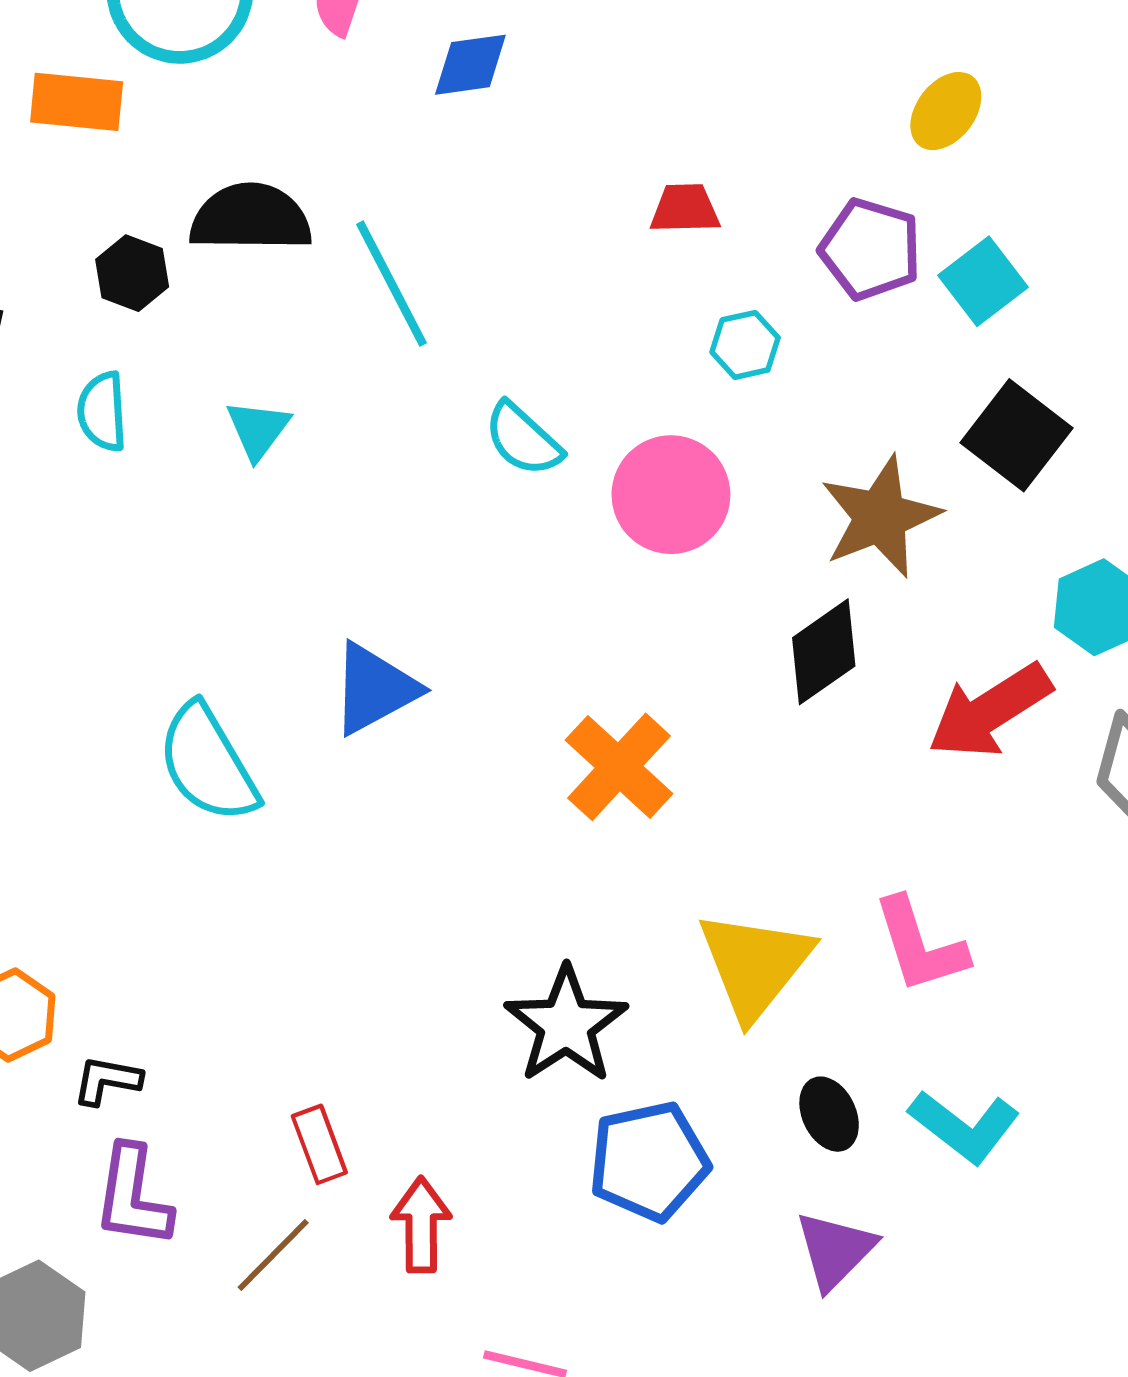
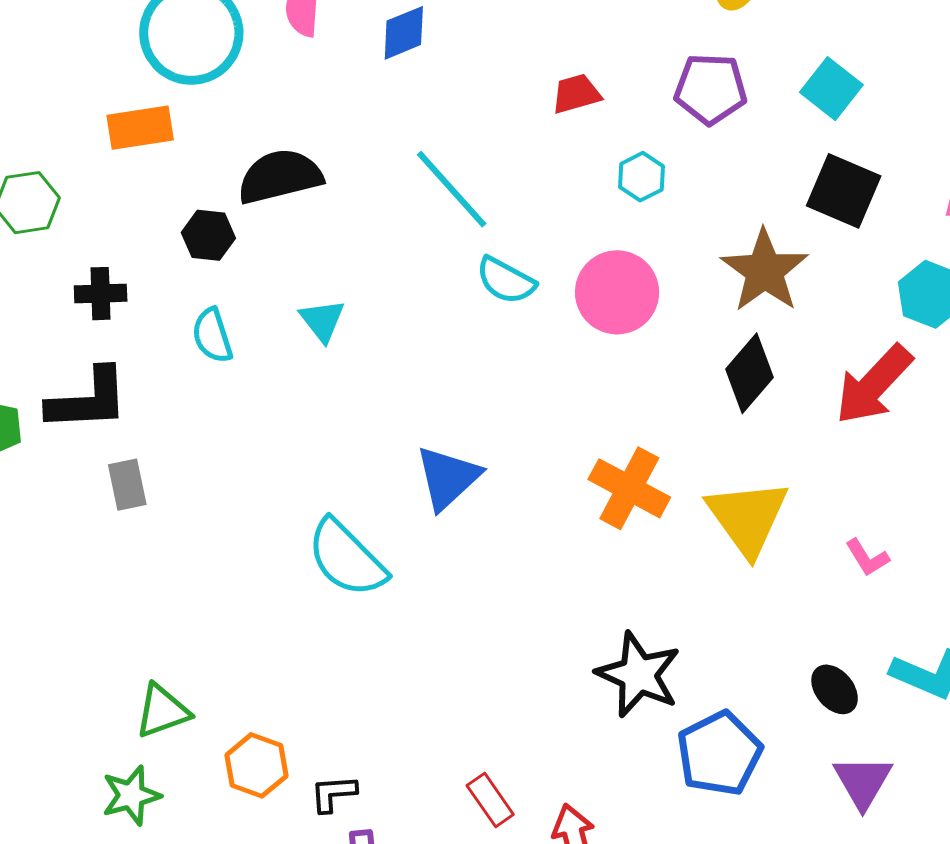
cyan square: (983, 281) -> (831, 89), moved
cyan line: (391, 284) -> (452, 189), moved
pink L-shape: (920, 945) -> (867, 558), size x0.6
yellow triangle: (755, 965) -> (748, 517), moved

